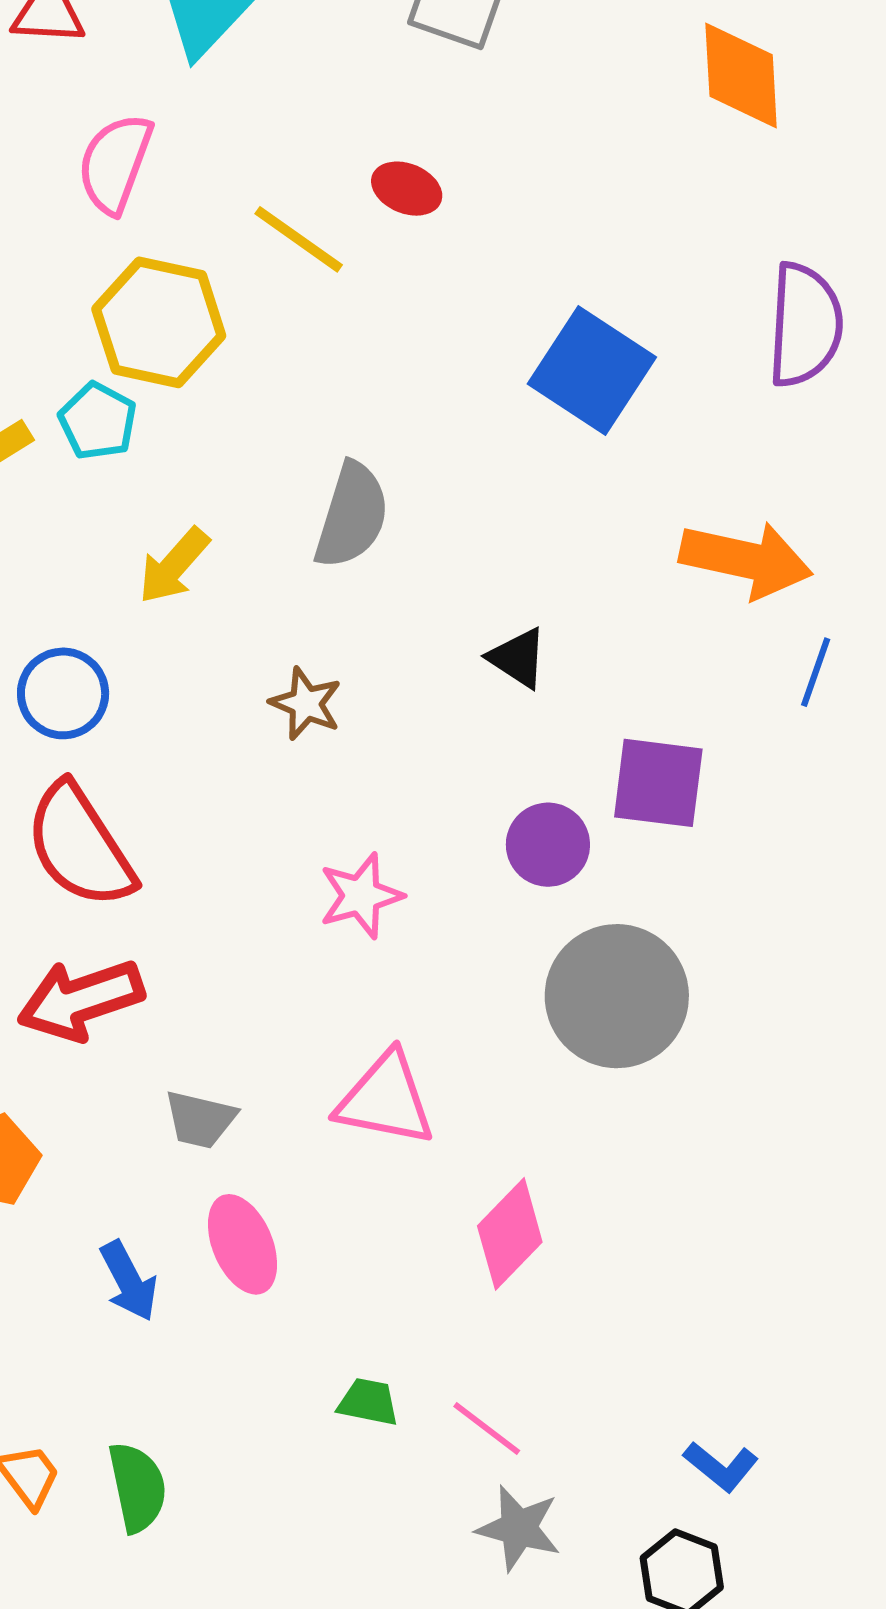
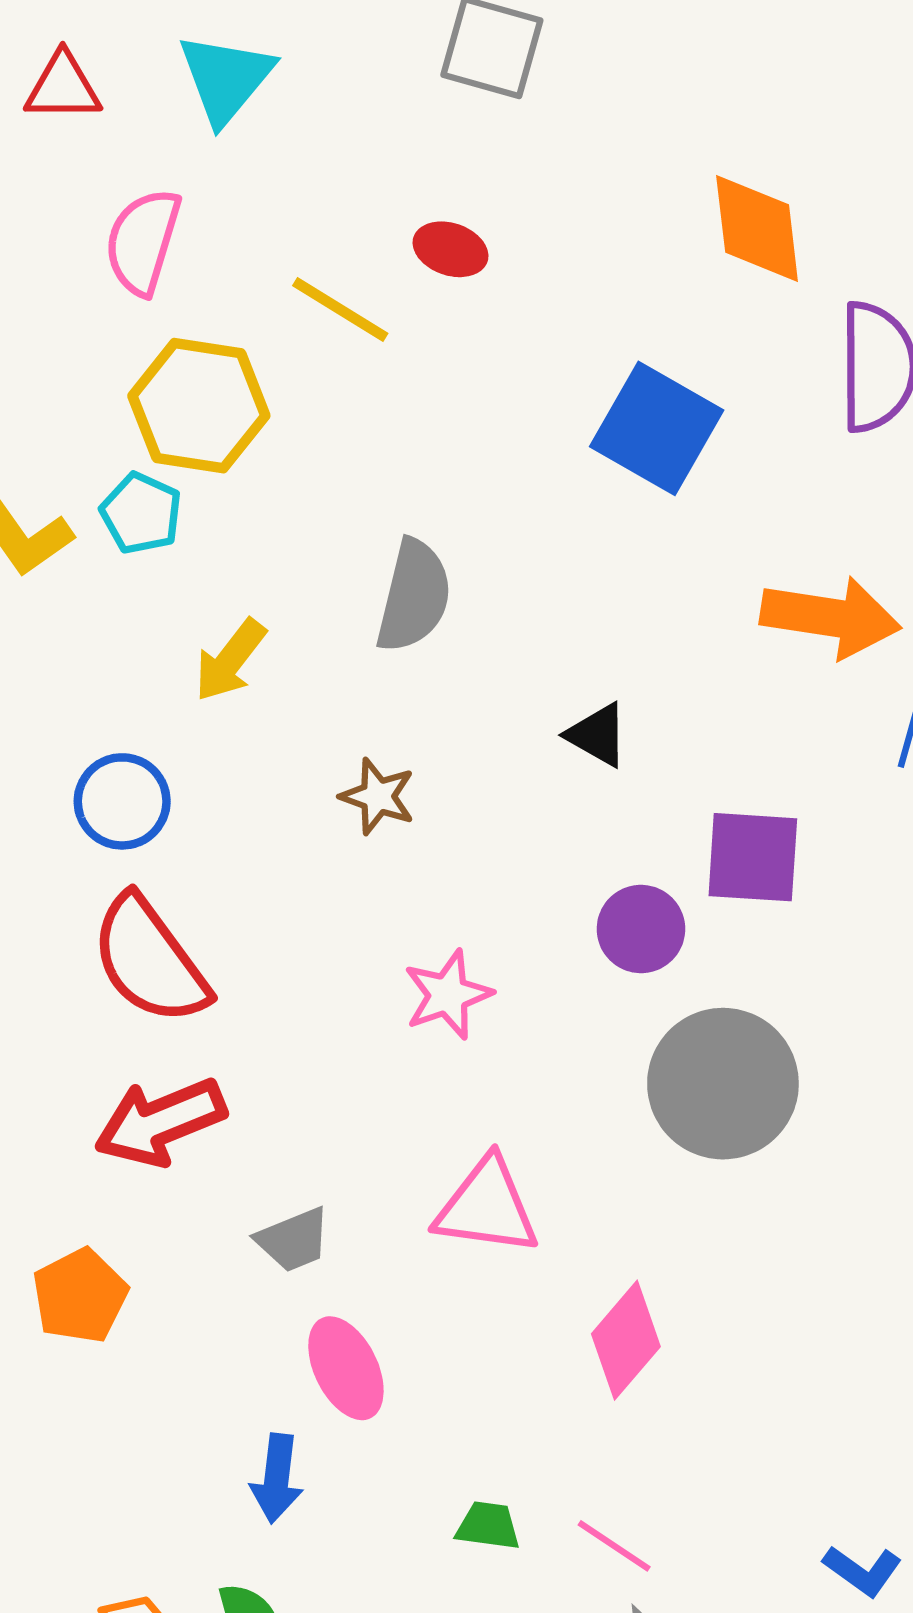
orange diamond: (741, 76) -> (757, 229), moved
gray trapezoid: (200, 1119) -> (293, 1240), turned -32
blue arrow: (129, 1281) -> (277, 1478), moved, turned 38

